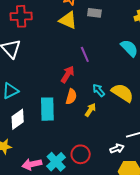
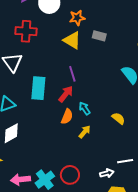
purple line: (85, 54) -> (72, 74), moved
cyan arrow: (99, 90) -> (85, 108), moved
yellow semicircle: (123, 93) -> (118, 118), size x0.6
cyan rectangle: (47, 109) -> (38, 88), moved

